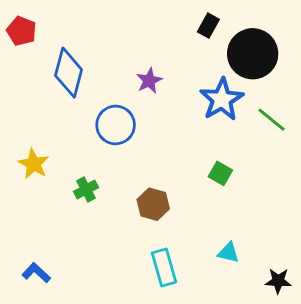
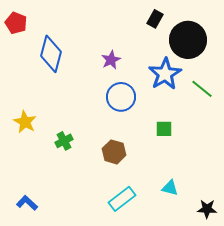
blue circle: (116, 125) -> (121, 97), moved
green square: (220, 173) -> (164, 129), turned -30
cyan rectangle: (164, 267) -> (122, 199), turned 68

